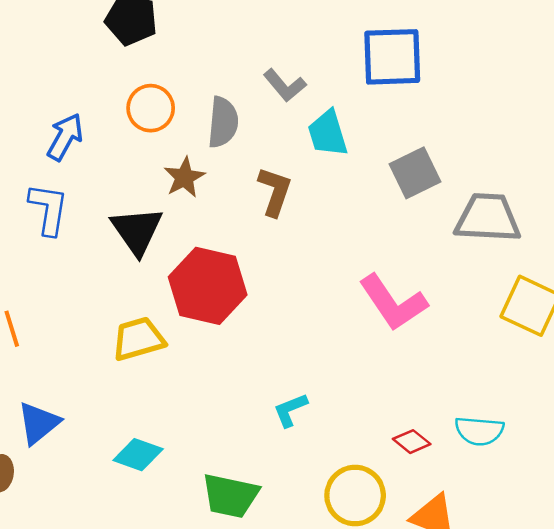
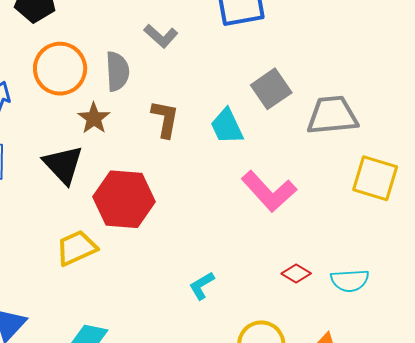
orange circle: (151, 108) -> (60, 69), size x1.4
cyan trapezoid: (328, 133) -> (227, 126), moved
red diamond: (412, 442) -> (296, 274), moved

